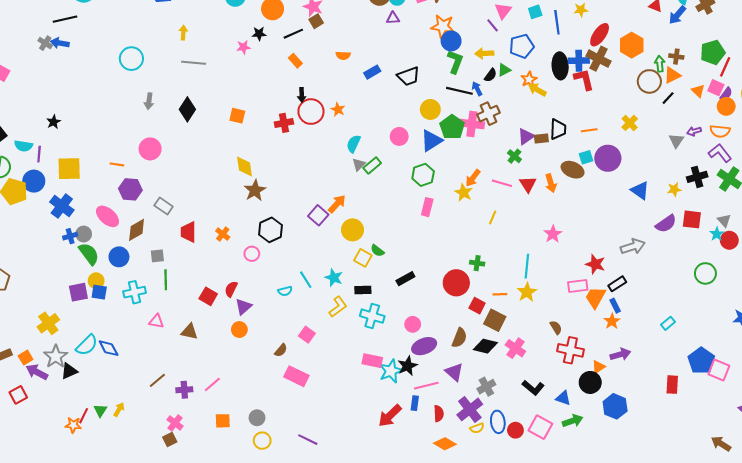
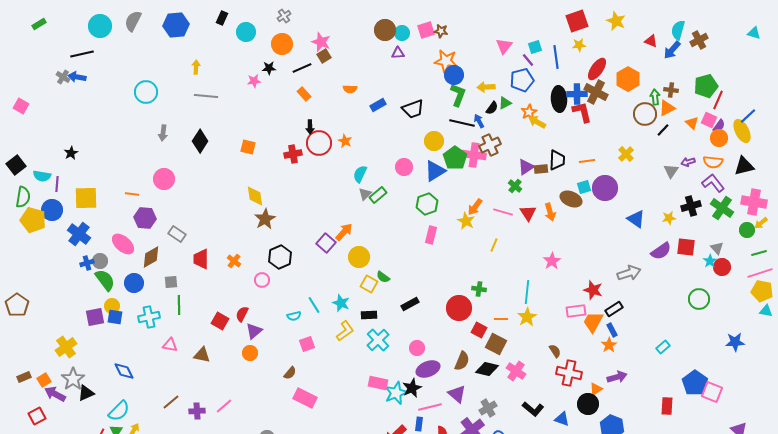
purple line: (493, 25) -> (528, 60), moved
cyan cross: (372, 316) -> (378, 340), turned 30
pink square: (307, 335) -> (307, 344), moved, turned 35
cyan semicircle: (87, 345) -> (119, 411), moved

